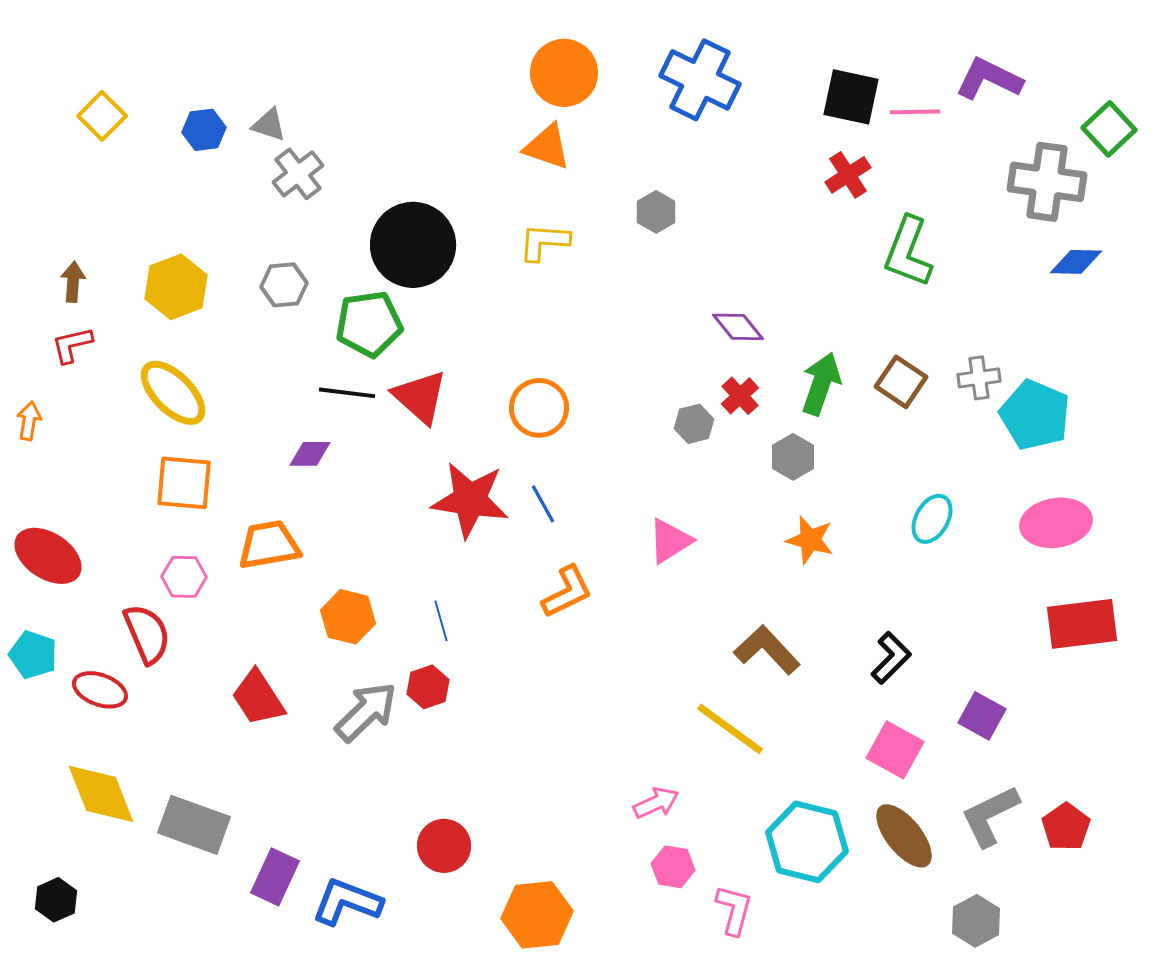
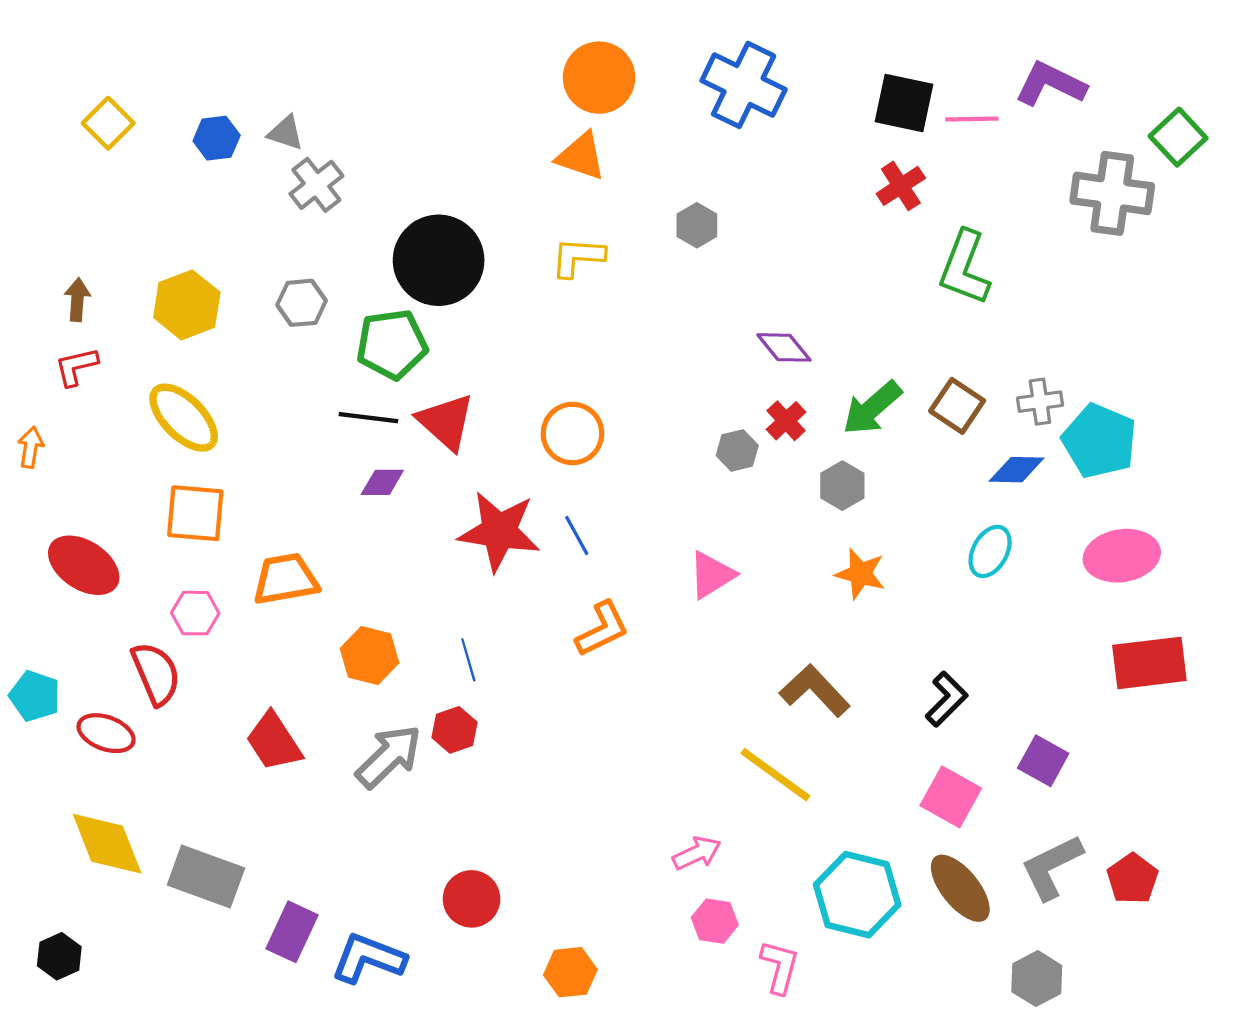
blue diamond: (1076, 262) -> (1017, 470), moved
green arrow: (821, 384) -> (872, 408), turned -150
purple diamond: (310, 454) -> (382, 482), moved
red ellipse: (48, 556) -> (84, 565), moved
orange hexagon: (537, 915) -> (570, 972), size x0.7

